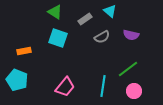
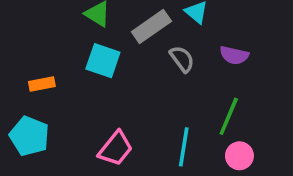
gray rectangle: (85, 19) -> (151, 27), size x1.5
gray semicircle: (102, 37) -> (182, 59), turned -98
green line: (128, 69) -> (229, 116), turned -30

